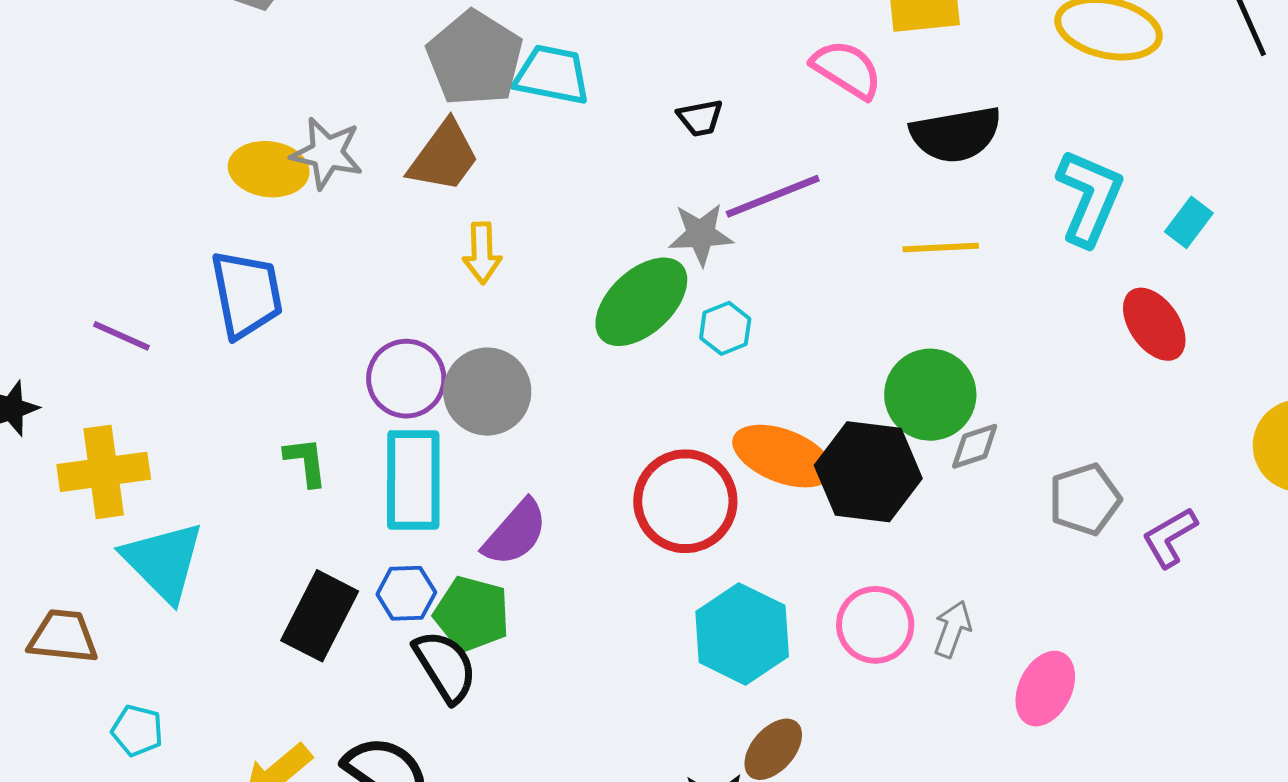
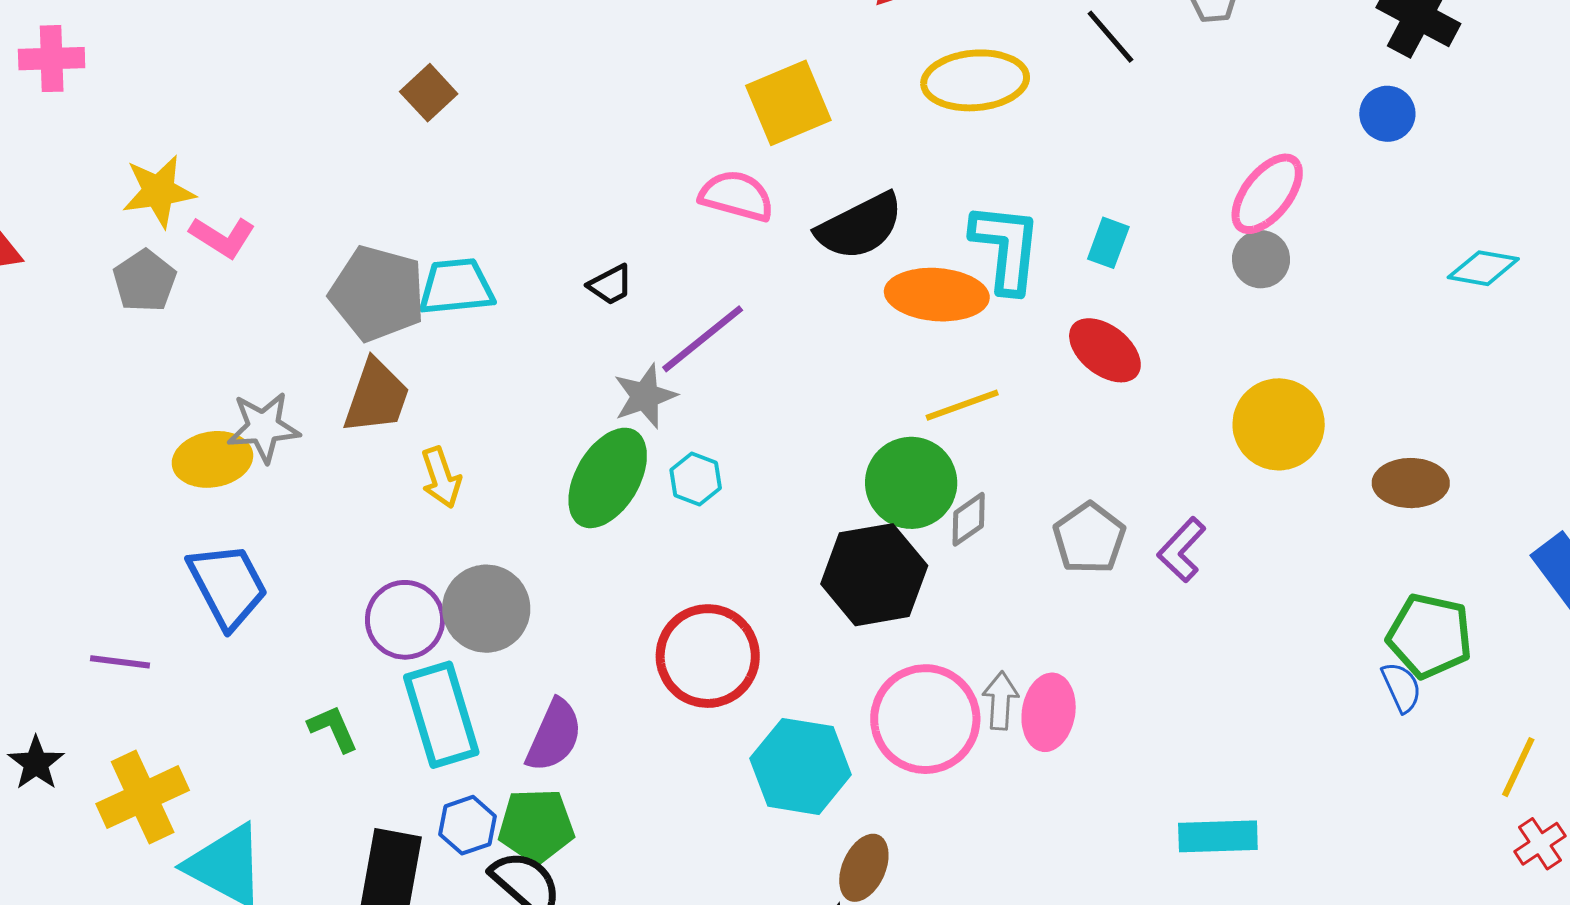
yellow line: (941, 247) -> (962, 405), moved
orange ellipse: (783, 456) -> (937, 295), moved
pink circle: (875, 625) -> (925, 719), size x1.4
pink ellipse: (1045, 689) -> (1049, 712), moved

